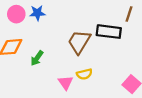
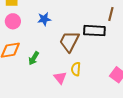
blue star: (37, 13) -> (44, 19), moved
yellow semicircle: (84, 74) -> (76, 69), turned 112

